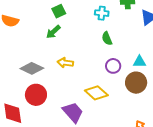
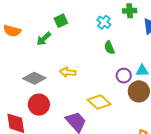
cyan cross: (102, 13) -> (104, 22), turned 32
green arrow: (53, 32) -> (44, 39), moved
purple circle: (113, 66) -> (124, 76), moved

